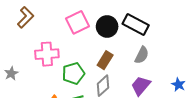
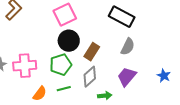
black circle: (107, 27) -> (69, 41), moved
pink cross: (47, 54) -> (25, 66), moved

